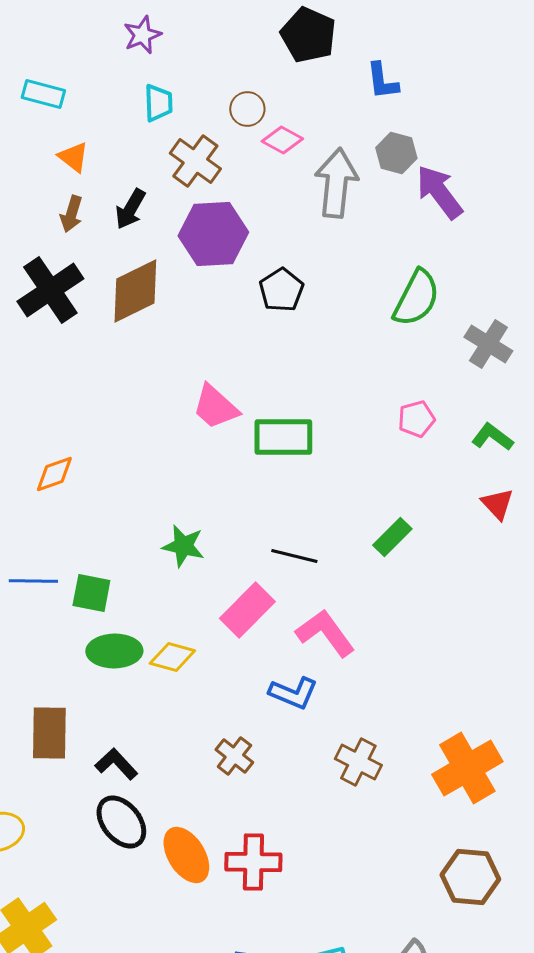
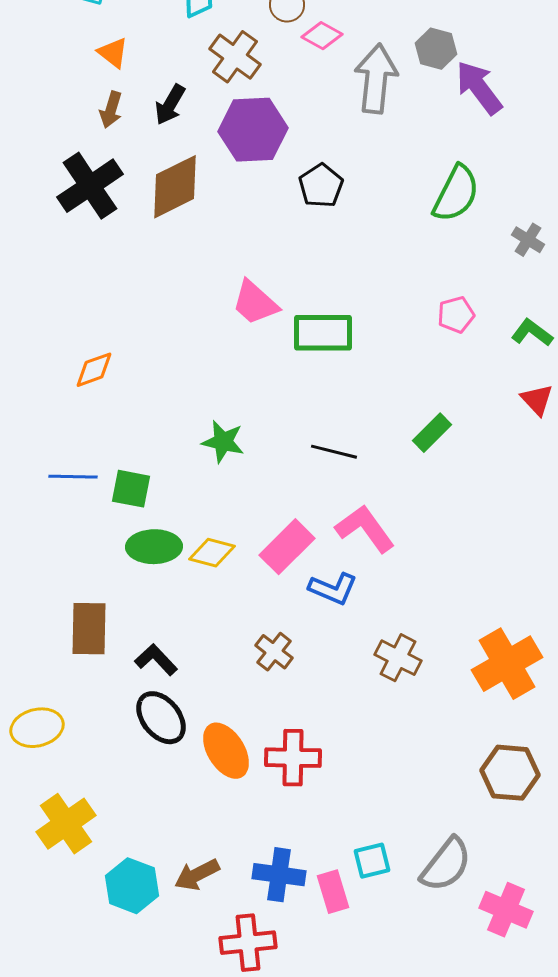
gray cross: (488, 344) -> (528, 240), size x0.7
pink rectangle: (247, 610) -> (287, 547), moved

